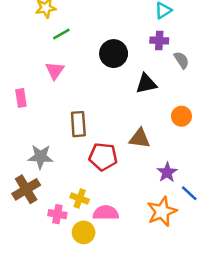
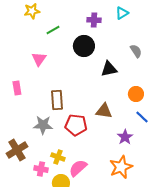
green line: (61, 34) -> (53, 30), moved
purple cross: (159, 41) -> (94, 20), moved
pink rectangle: (21, 98) -> (17, 88), moved
gray star: (40, 157) -> (43, 125), moved
blue line: (189, 193) -> (142, 117), moved
pink semicircle: (106, 213) -> (78, 168), turned -42

